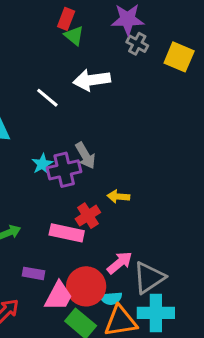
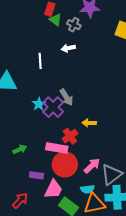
gray cross: (137, 44) -> (74, 25), moved
white arrow: (92, 80) -> (68, 48), size x0.6
white line: (47, 98) -> (40, 61), turned 49
purple cross: (64, 170) -> (53, 107), turned -30
red circle: (86, 286) -> (65, 165), moved

